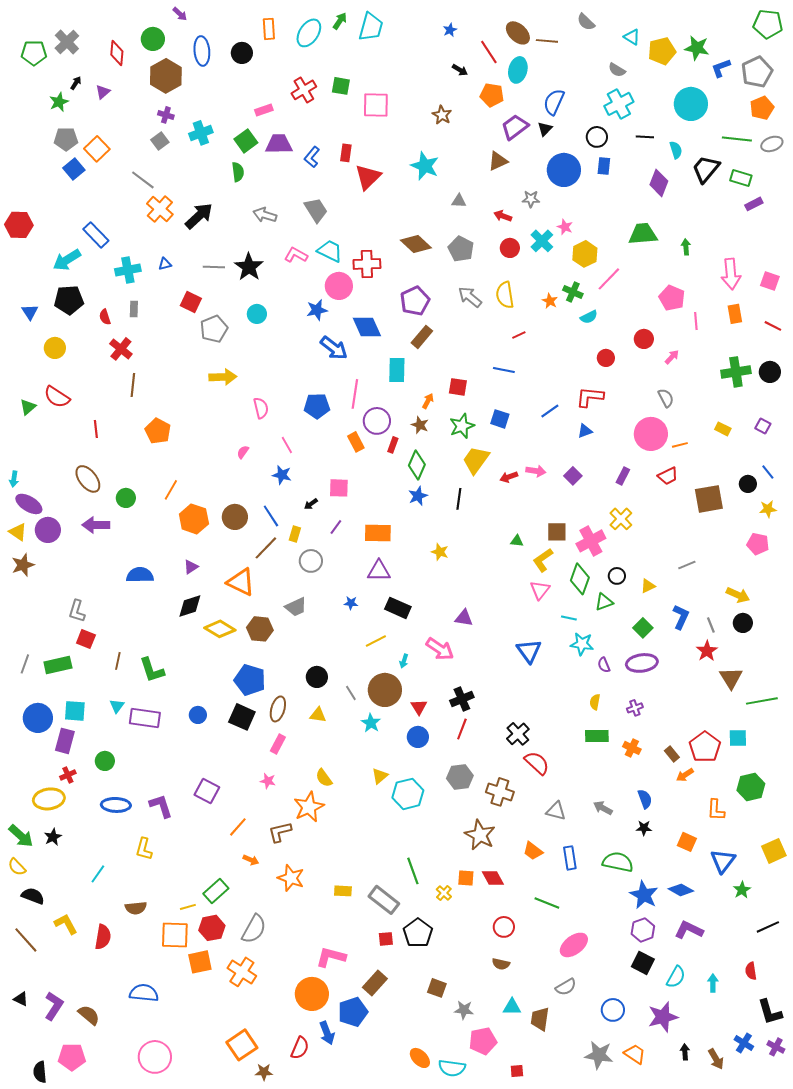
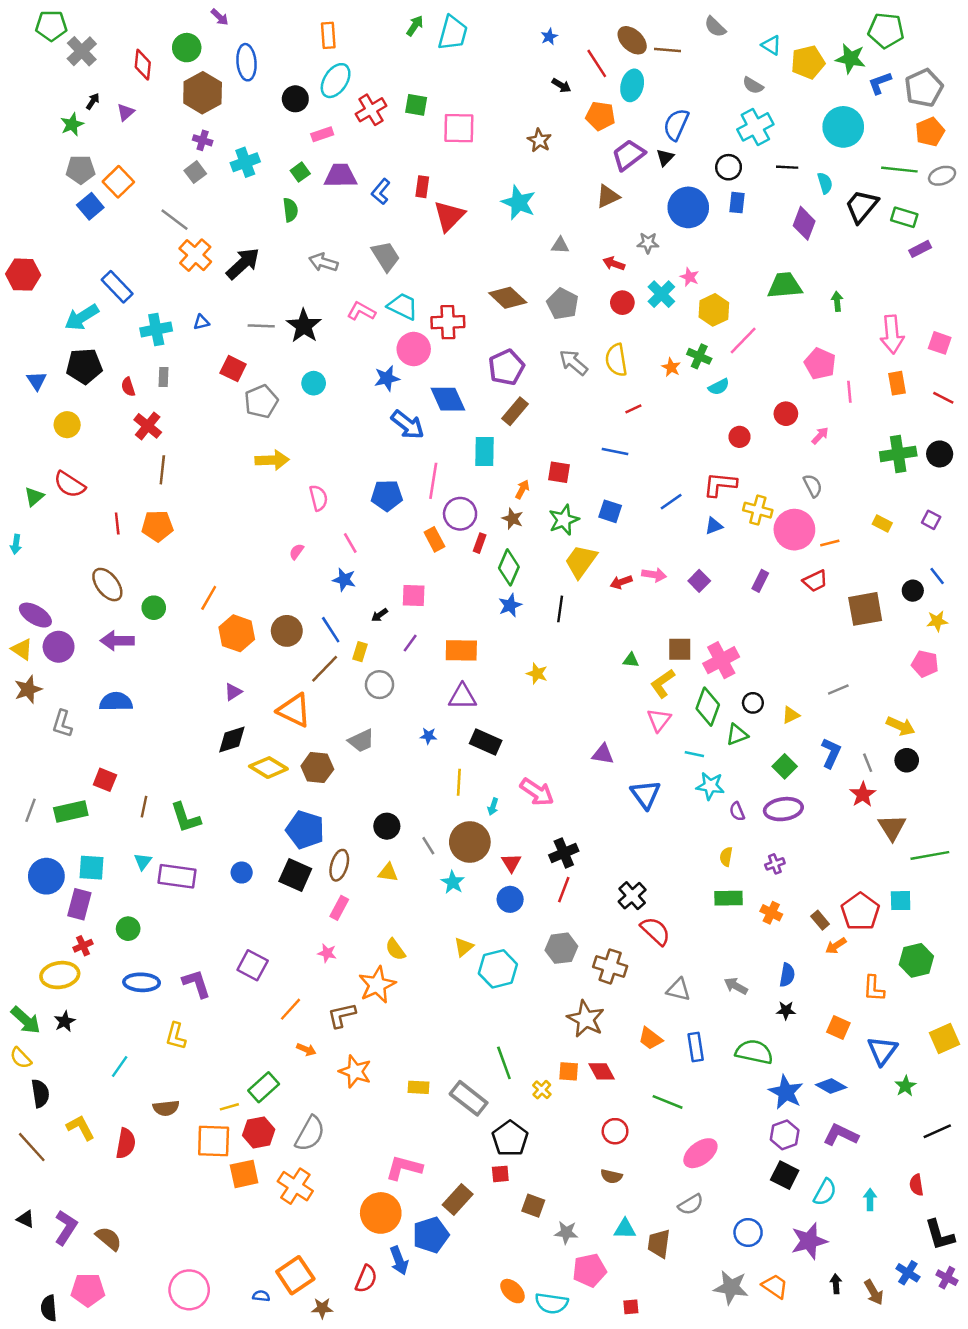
green pentagon: (768, 24) -> (886, 31), moved
cyan ellipse: (309, 33) -> (336, 81), moved
green pentagon: (34, 53) -> (51, 26), moved
black circle: (242, 53) -> (295, 99), moved
green square: (246, 141) -> (300, 172), size x0.7
orange pentagon: (158, 431) -> (157, 526), moved, turned -30
cyan arrow: (14, 479) -> (16, 544), moved
yellow cross: (621, 519) -> (758, 510), moved, turned -30
blue semicircle: (140, 575) -> (116, 702), moved
gray L-shape: (77, 611) -> (62, 724), moved
purple triangle: (464, 618) -> (603, 754), moved
yellow line: (376, 641) -> (459, 782), turned -60
blue semicircle: (645, 799) -> (787, 975), turned 30
black semicircle: (33, 896) -> (40, 1093), turned 60
red square: (386, 939) -> (500, 1174), moved
blue semicircle: (144, 993) -> (261, 1296), moved, size x0.5

